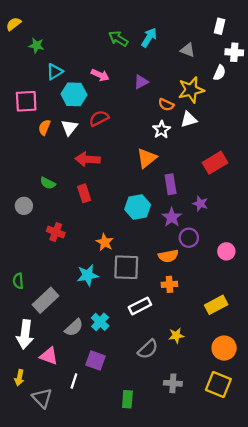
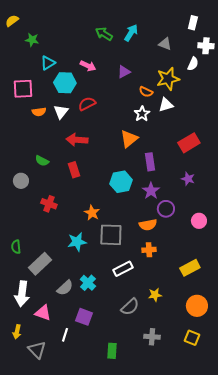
orange semicircle: (44, 127) -> (39, 112), turned -120
purple star: (200, 204) -> (188, 179), moved
yellow square: (218, 384) -> (192, 338), size x0.7

